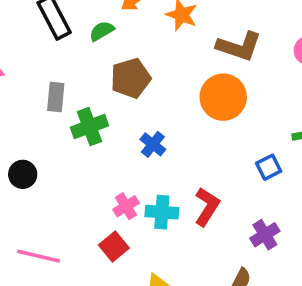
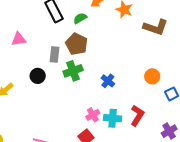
brown pentagon: (131, 78) -> (77, 44), moved, turned -30
orange circle: (223, 97) -> (152, 76), moved, size x0.6
black circle: (23, 174) -> (38, 76), moved

